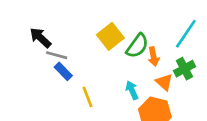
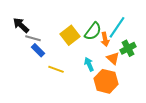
cyan line: (186, 34) -> (117, 27), moved
yellow square: (110, 36) -> (70, 35), moved
yellow line: (88, 97) -> (56, 69), turned -49

